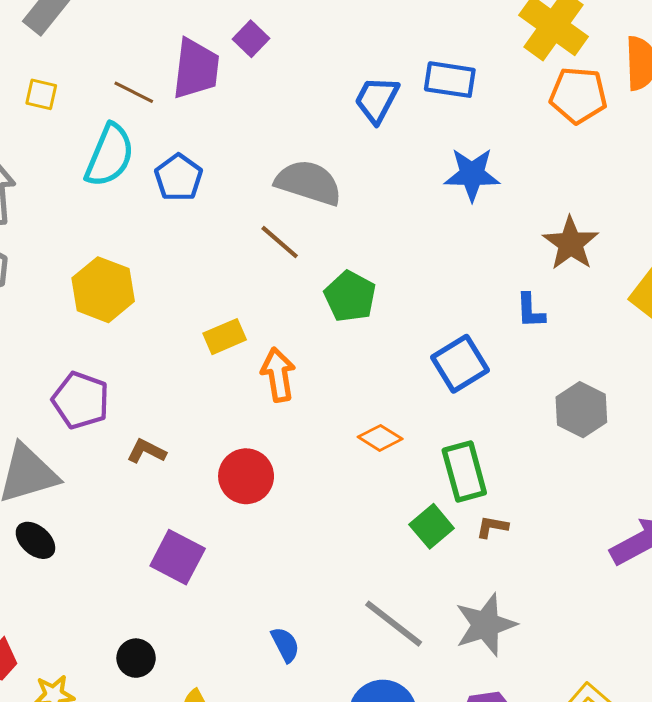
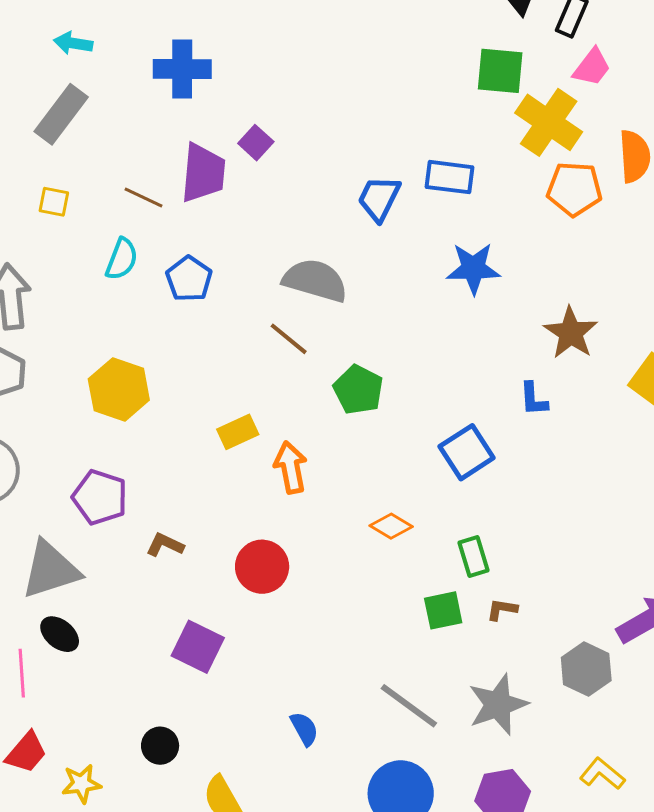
cyan semicircle: (110, 155) -> (122, 259), size x0.7
gray hexagon: (581, 410) -> (586, 669), moved
green rectangle: (464, 472) -> (473, 557), size x0.7
green square: (432, 526) -> (443, 610), turned 30

